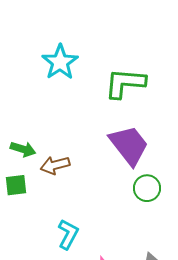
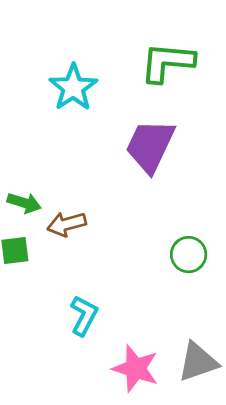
green L-shape: (125, 83) -> (167, 62), moved
purple trapezoid: (129, 145) -> (150, 146), moved, turned -117

